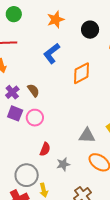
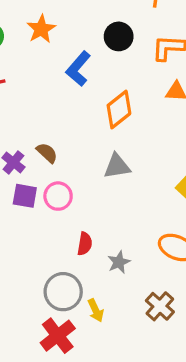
orange star: (56, 20) -> (41, 29), moved
blue L-shape: (52, 53) -> (78, 69), moved
gray triangle: (87, 136) -> (117, 166), moved

